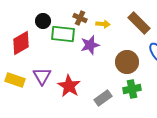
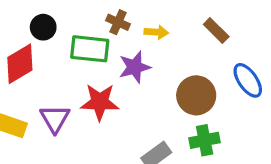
black circle: (43, 21) -> (43, 27), moved
brown rectangle: (139, 23) -> (216, 31), size x0.7
red star: (69, 86) -> (100, 102), moved, turned -30

